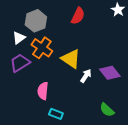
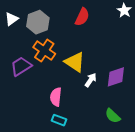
white triangle: (19, 38) -> (12, 19), moved
purple diamond: (110, 73) -> (116, 77), turned -70
pink semicircle: (43, 91) -> (56, 97), moved

